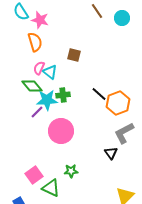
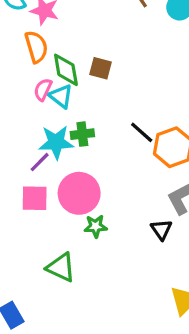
green diamond: (32, 86) -> (66, 70), moved, turned 30
green star: (71, 171) -> (96, 226), moved
pink square: (34, 175) -> (35, 198), moved, turned 36
green triangle: (51, 188) -> (61, 267), moved

